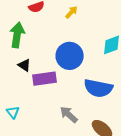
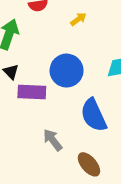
blue semicircle: (98, 88) -> (94, 115), turned 44

